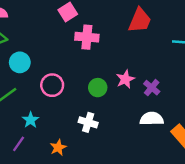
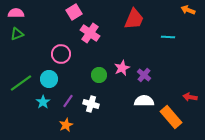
pink cross: (87, 37) -> (90, 33), turned 30
cyan circle: (20, 62) -> (49, 79), moved
pink circle: (52, 85) -> (61, 54), moved
purple line: (19, 144) -> (68, 101), moved

